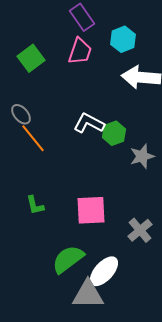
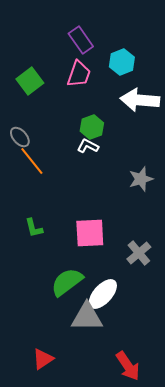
white L-shape: (89, 123) -> (88, 146), size x0.7
green hexagon: (114, 133) -> (92, 127), moved

